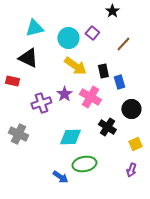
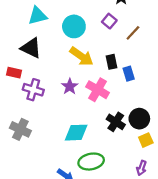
purple square: (92, 33) -> (109, 21), moved
purple cross: (41, 103) -> (33, 90), moved, turned 36
black circle: (131, 109) -> (139, 119), moved

